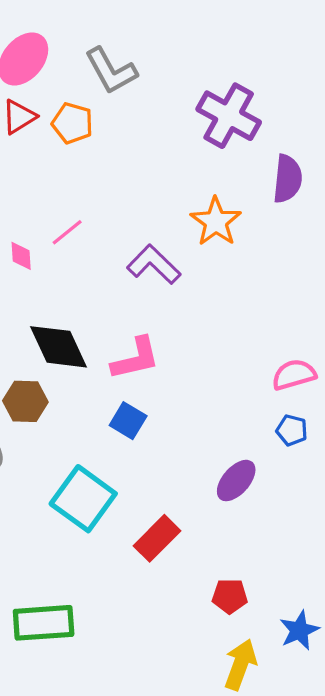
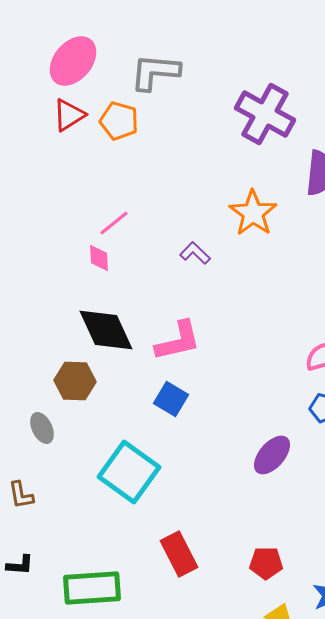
gray L-shape: (111, 71) -> (155, 72), turned 124
pink diamond: (21, 256) -> (99, 258), moved
purple L-shape: (154, 264) -> (195, 253), size x0.6
red rectangle: (157, 538) -> (179, 554), moved, turned -72

